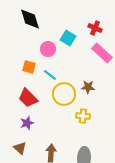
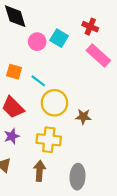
pink circle: (48, 49) -> (37, 42), moved
brown star: (88, 87) -> (83, 117), moved
yellow cross: (83, 116) -> (49, 140), moved, size x1.5

